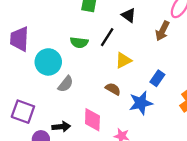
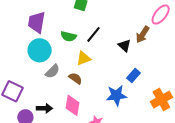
black triangle: (129, 15) -> (125, 45), moved
purple trapezoid: (19, 39) -> (37, 22), moved
yellow triangle: (123, 60) -> (84, 58), moved
brown semicircle: (113, 89) -> (75, 78), moved

